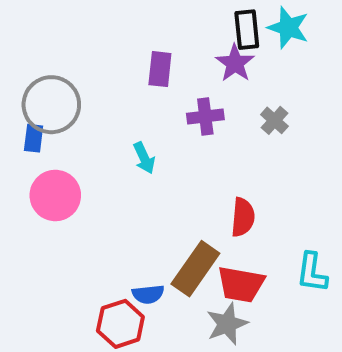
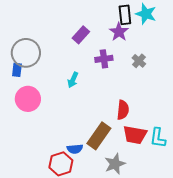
purple rectangle: (160, 69) -> (81, 35), turned 36
cyan arrow: (144, 158) -> (73, 80), turned 49
red trapezoid: (241, 284) -> (135, 135), moved

